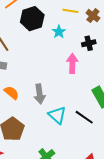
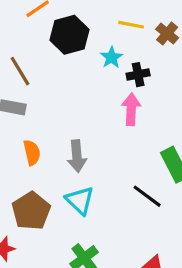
black cross: (89, 43) -> (138, 75), moved
orange semicircle: (12, 93) -> (32, 153), turned 35
cyan triangle: (57, 115) -> (80, 200), moved

